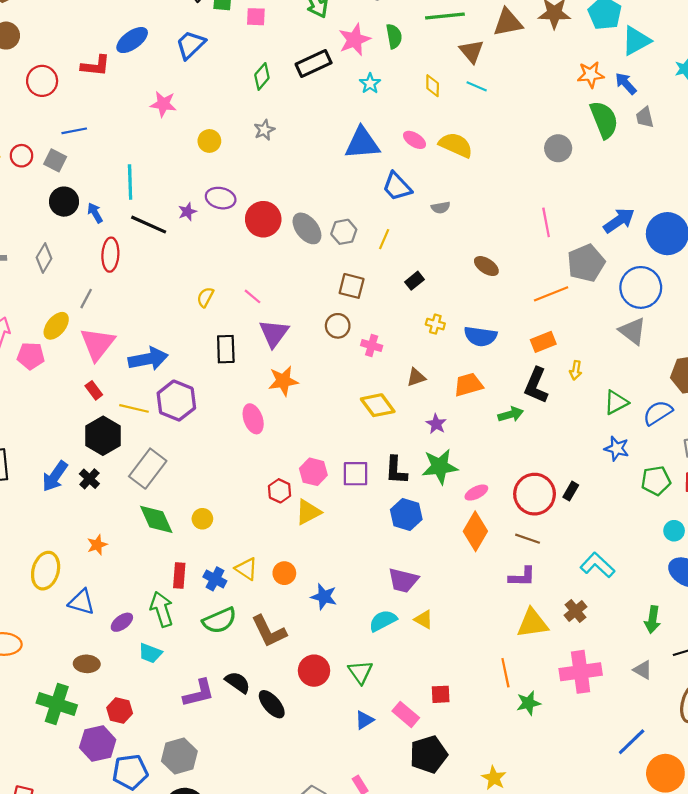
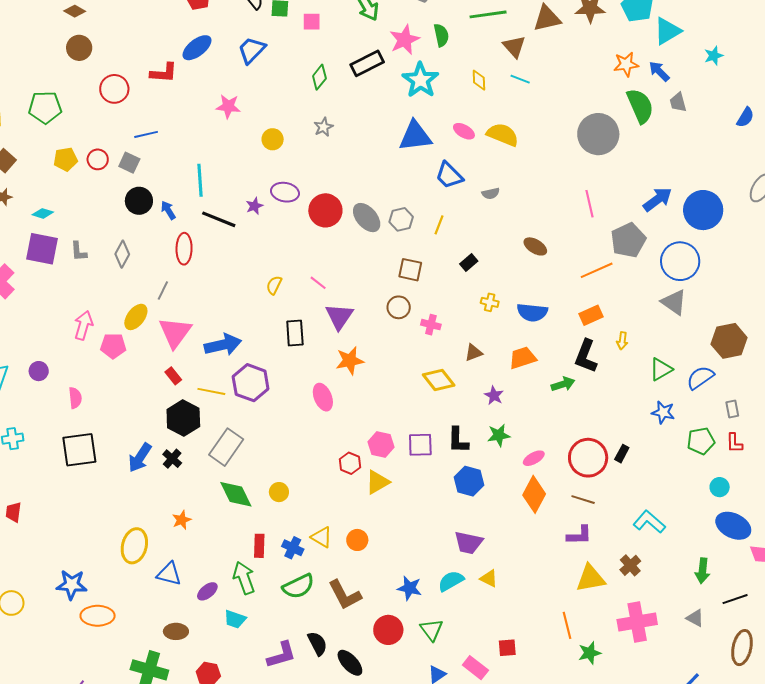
cyan star: (370, 83) -> (420, 80), size x1.8
gray circle: (558, 148) -> (598, 134), size x1.6
green star: (440, 467) -> (499, 435), size x0.7
blue star: (324, 597) -> (409, 588), moved
black semicircle: (238, 682) -> (317, 644), turned 30

